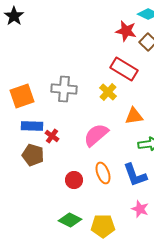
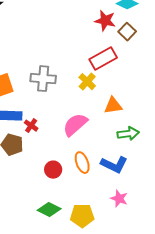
red rectangle: (124, 69) -> (103, 59), turned -60
blue L-shape: (135, 175) -> (114, 165), turned -44

